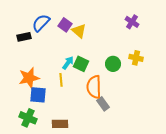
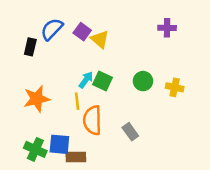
purple cross: (132, 22) -> (167, 28), turned -32
black rectangle: (24, 37) -> (30, 47), turned -64
yellow cross: (136, 58) -> (175, 87), moved
orange semicircle: (94, 87) -> (92, 120), moved
blue square: (38, 95) -> (59, 144), moved

